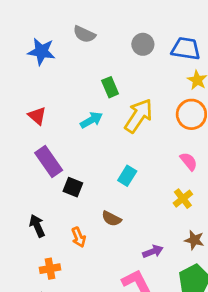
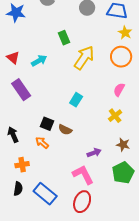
cyan arrow: (91, 120) -> (39, 61), moved
pink semicircle: (189, 161) -> (119, 90), turned -112
black square: (73, 187) -> (47, 124), moved
orange arrow: (79, 237) -> (42, 143), turned 152

